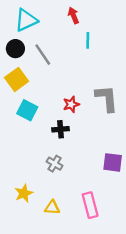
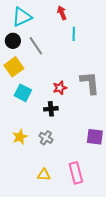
yellow star: (24, 193) -> (20, 137), moved

